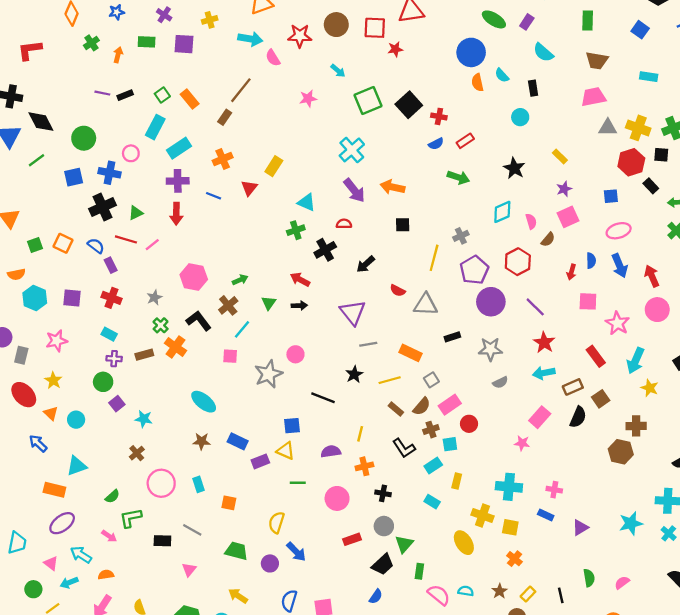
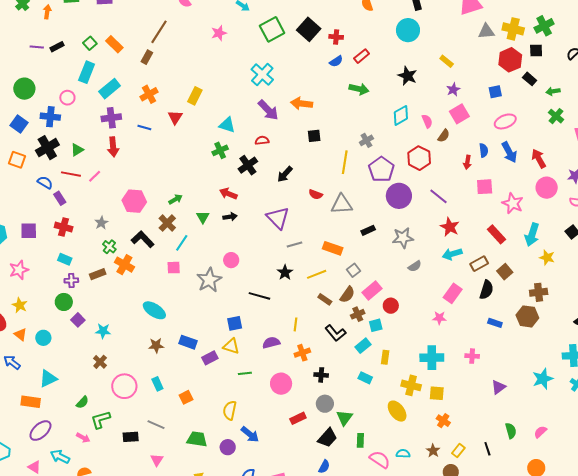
cyan circle: (520, 117) -> (408, 30), size x1.5
blue square: (74, 177) -> (19, 124), turned -36
orange square: (63, 243) -> (17, 160), moved
orange square: (229, 503) -> (186, 397), turned -32
blue rectangle: (546, 515) -> (495, 323), moved

